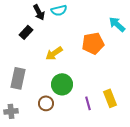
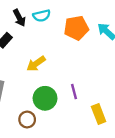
orange pentagon: (93, 43) -> (76, 28), moved
purple line: (88, 103) -> (74, 92), moved

